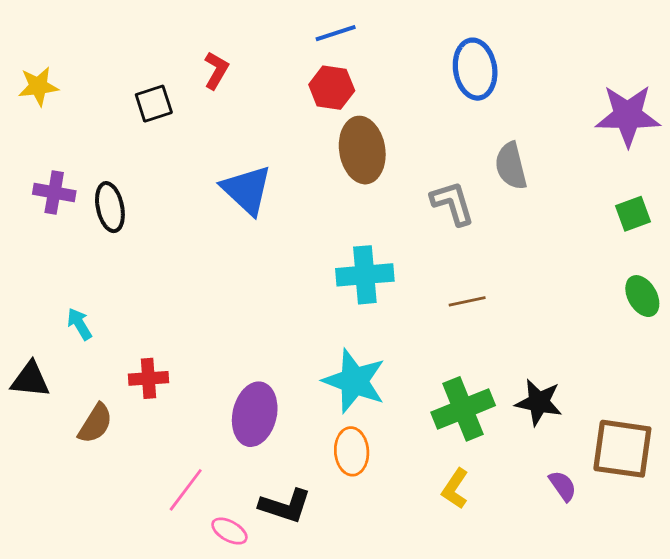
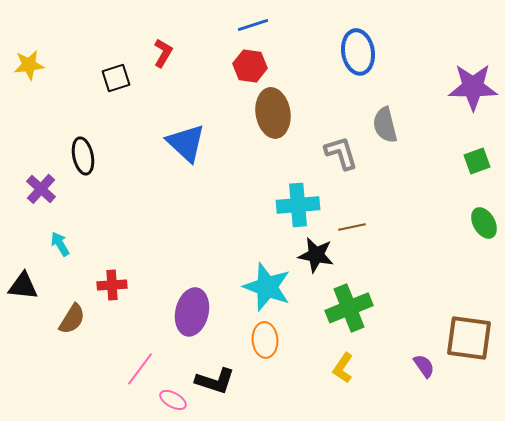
purple cross: (54, 193) -> (41, 189), moved, turned 32
cyan cross: (365, 275) -> (298, 205), moved
black star: (539, 402) -> (316, 255), moved

